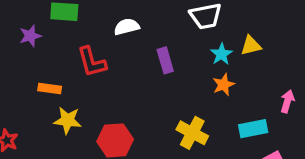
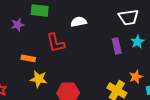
purple rectangle: (165, 60) -> (117, 46), moved
orange star: (224, 85) -> (136, 77), moved

